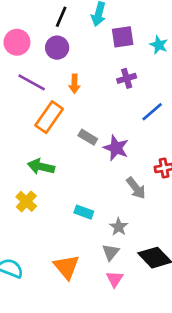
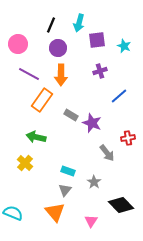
purple circle: (57, 48) -> (58, 48), moved
orange arrow: (74, 84) -> (61, 75), size x1.5
gray triangle: (111, 252) -> (65, 190), moved

